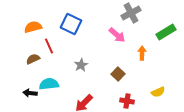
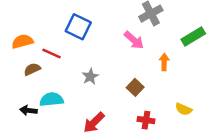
orange semicircle: (33, 27) -> (22, 41), moved
red line: (49, 46) -> (52, 53), turned -42
yellow semicircle: (158, 92) -> (184, 109), turned 48

